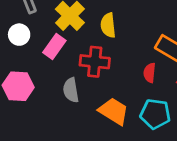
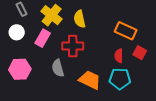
red semicircle: (150, 73) -> (119, 56), moved

